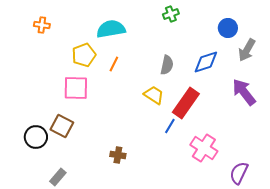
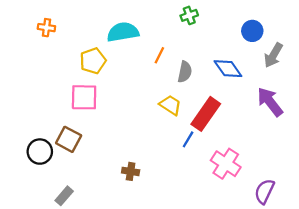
blue diamond: (206, 62) -> (228, 69), turned 72
orange line: (114, 64) -> (159, 55), moved

